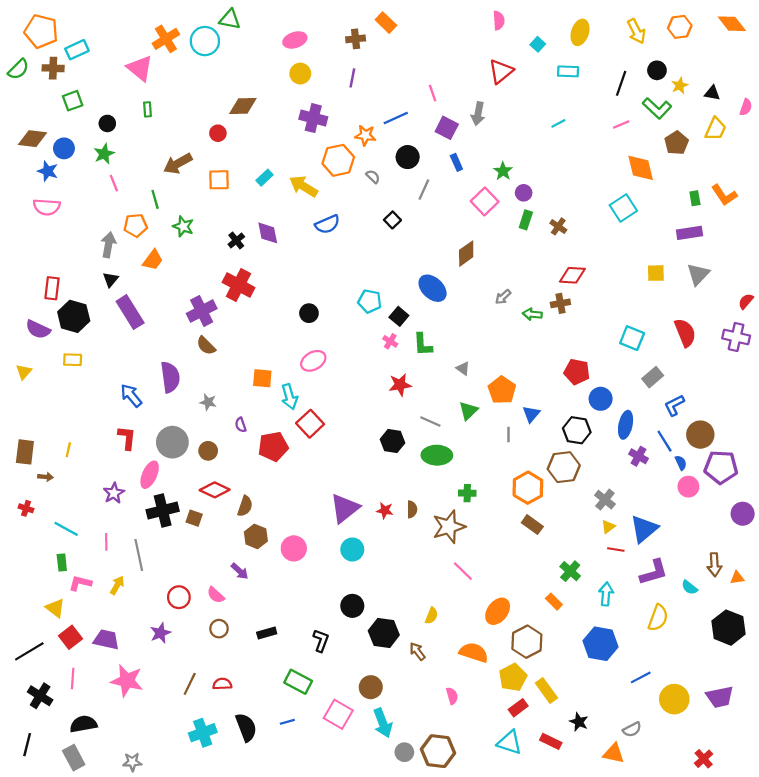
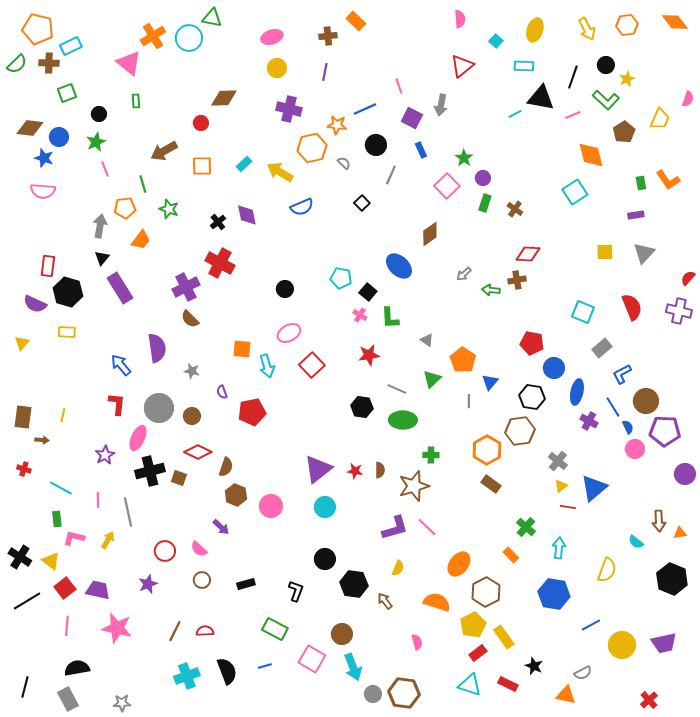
black triangle: (712, 93) -> (541, 98), moved, size x1.8
purple rectangle: (689, 233) -> (636, 215), size x0.7
red square: (310, 424) -> (312, 365), moved
purple L-shape: (654, 572) -> (395, 528), moved
black cross: (40, 696) -> (20, 557), moved

